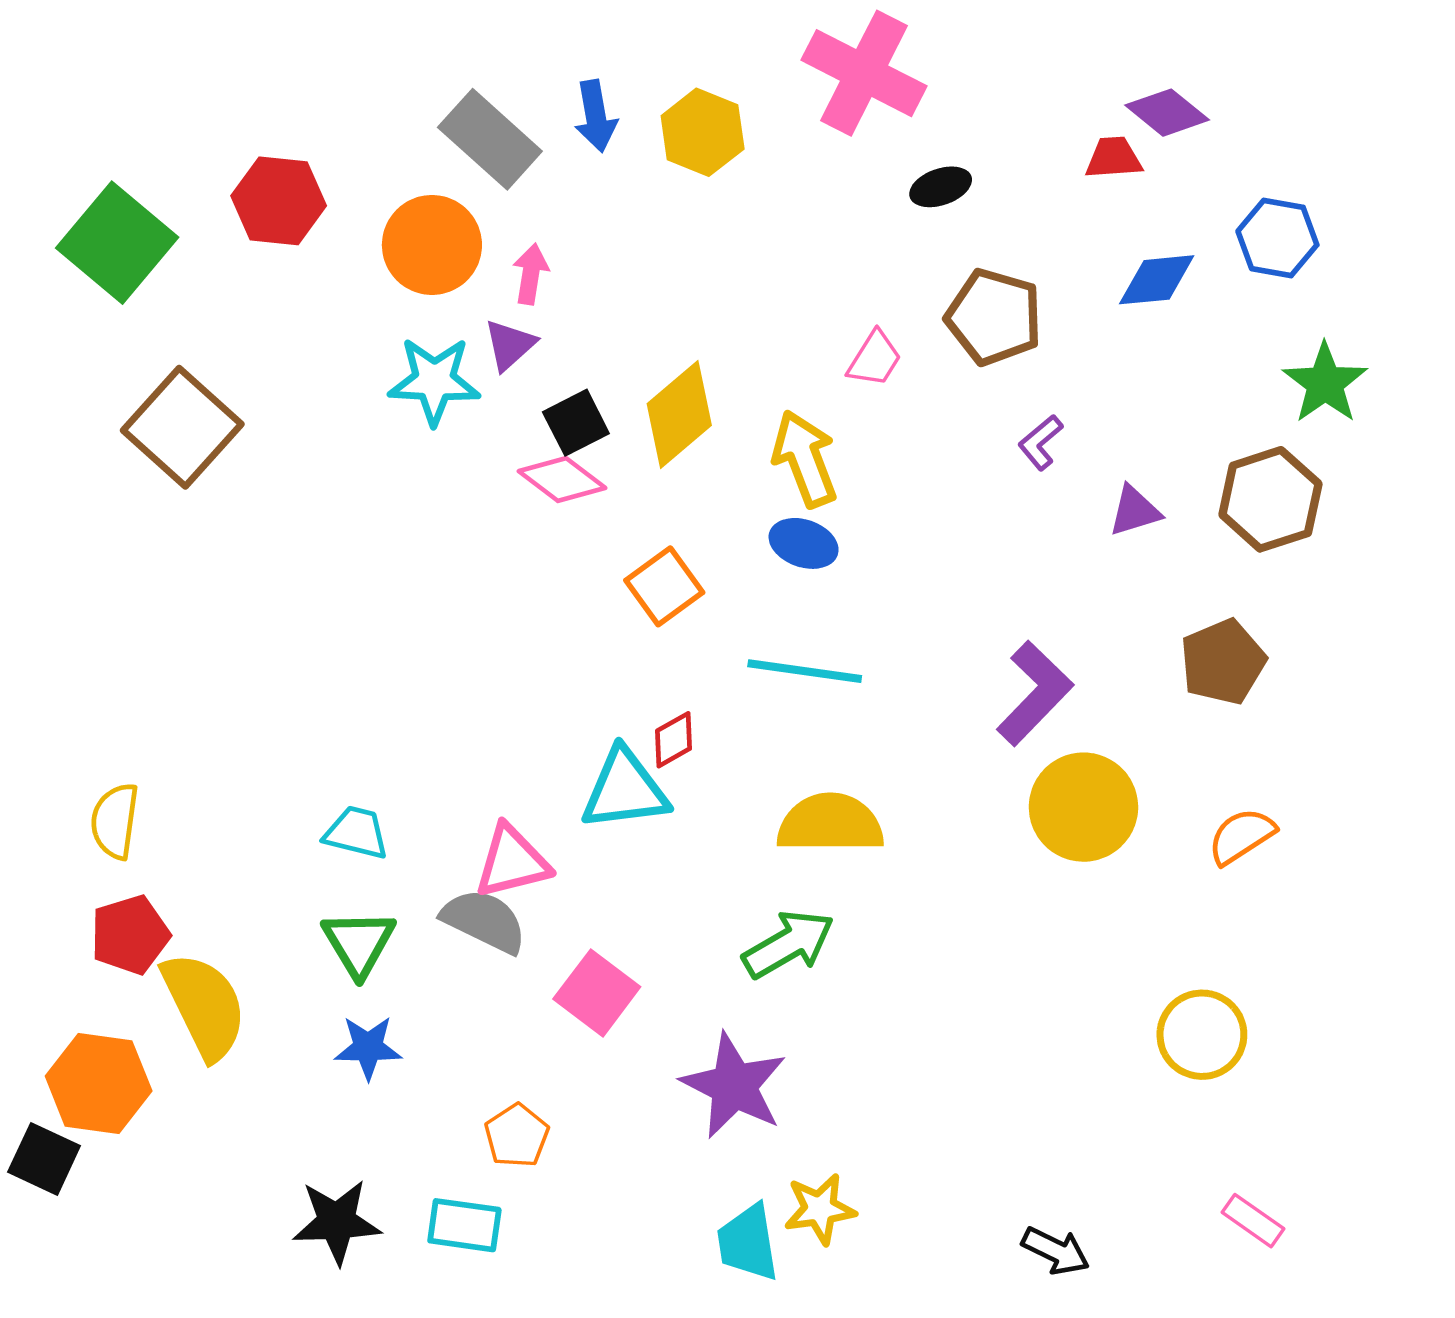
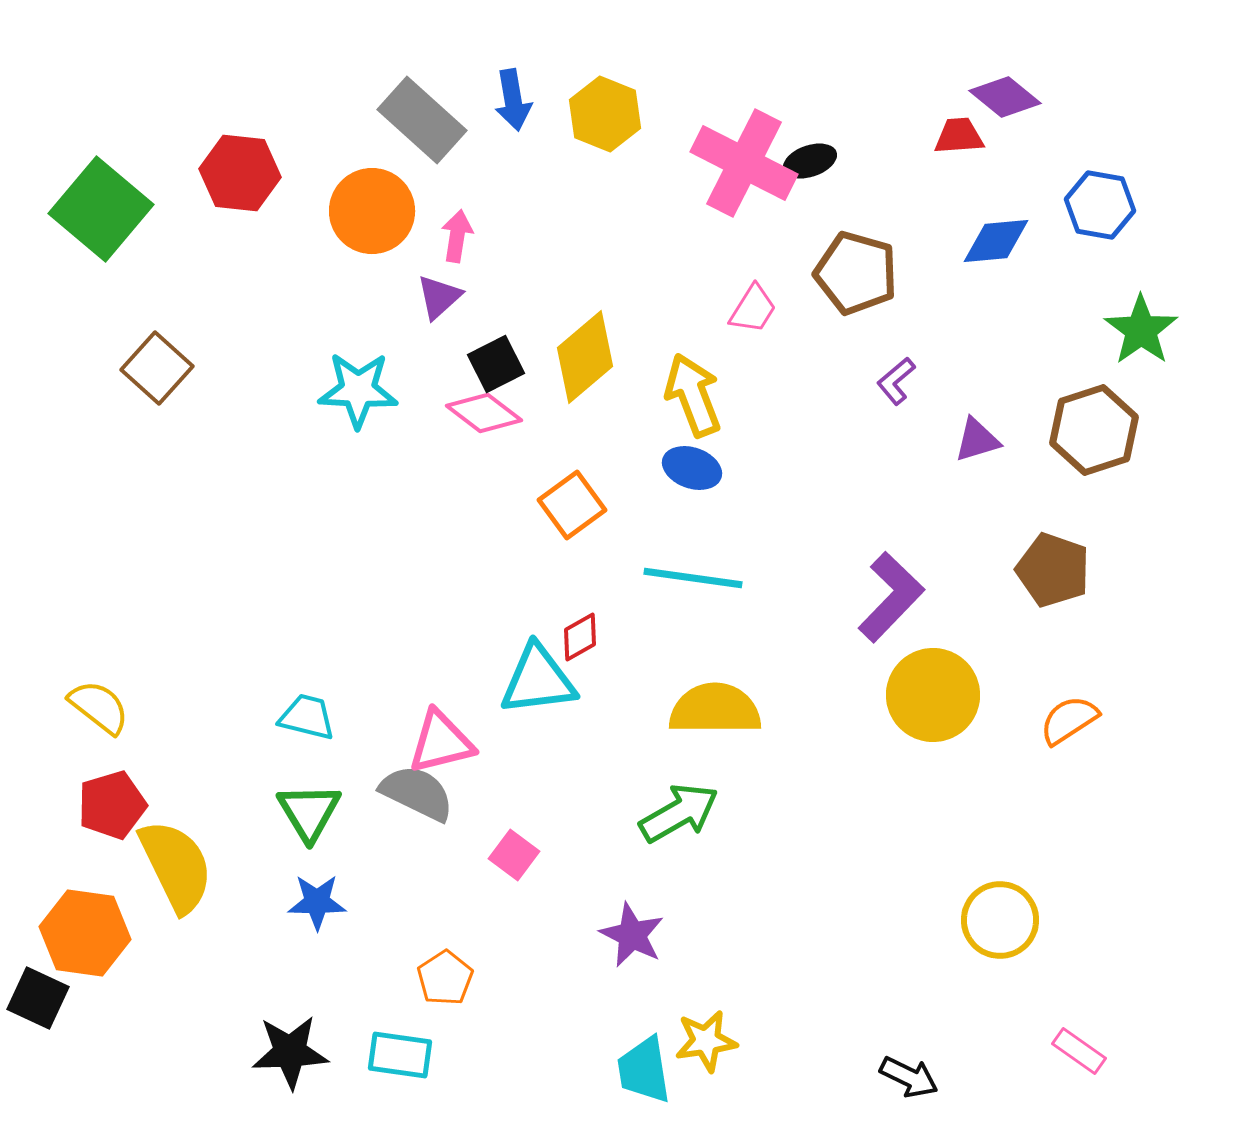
pink cross: (864, 73) -> (744, 163), moved
cyan star: (434, 381) -> (358, 390), moved
brown square: (182, 427) -> (157, 368), size x0.7
brown pentagon: (1223, 662) -> (1053, 570), turned -30
yellow semicircle: (115, 821) -> (99, 707), turned 120
pink square: (597, 993) -> (514, 855), size x0.7
yellow circle: (1202, 1035) -> (1000, 920), moved
purple star: (734, 1086) -> (632, 935), size x0.7

